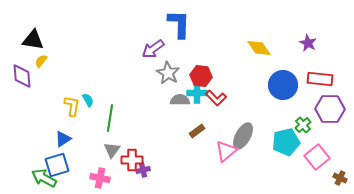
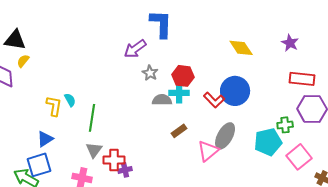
gray star: (168, 73) -> (150, 73), size x0.7
blue circle: (283, 85) -> (235, 91), moved
red L-shape: (216, 98) -> (214, 100), moved
green cross: (303, 125) -> (285, 125), turned 35

